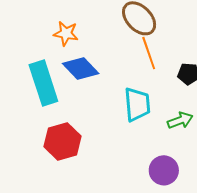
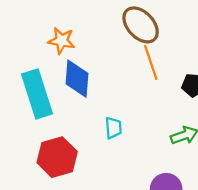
blue diamond: (81, 68) -> (77, 79), turned 48
cyan trapezoid: (137, 104) -> (113, 128), moved, size x0.6

